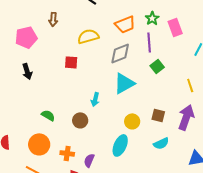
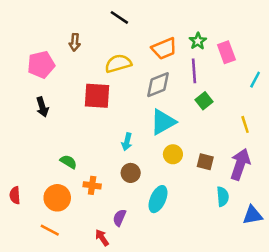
red square: (71, 62) -> (97, 96), size x1.6
brown circle: (80, 120) -> (131, 173), moved
yellow circle: (132, 121) -> (173, 154), moved
cyan semicircle: (161, 143) -> (223, 197), moved, turned -70
orange cross: (67, 153) -> (92, 185), moved

